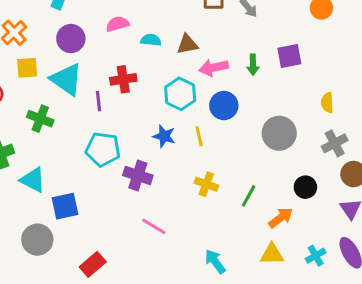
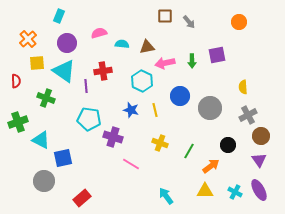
blue circle: (224, 106) -> (180, 96), moved
pink line: (154, 226) -> (131, 164), moved
cyan cross: (316, 256) -> (235, 192), turned -32

